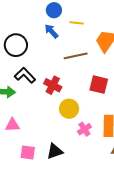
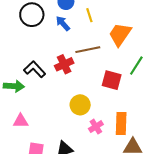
yellow line: (77, 23) -> (89, 15), turned 64
black circle: (16, 45) -> (32, 15), moved
red cross: (53, 85) -> (64, 64), moved, turned 36

